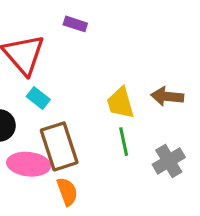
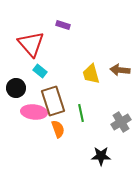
green line: (124, 142) -> (81, 113), moved
gray cross: (169, 161) -> (121, 122), moved

